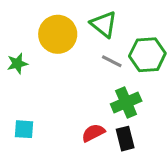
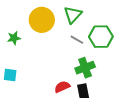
green triangle: (104, 24) -> (73, 15), turned 30
cyan square: (24, 129) -> (10, 75), moved

